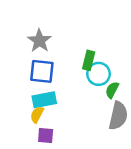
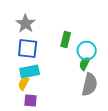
cyan circle: (99, 74) -> (87, 51), moved

